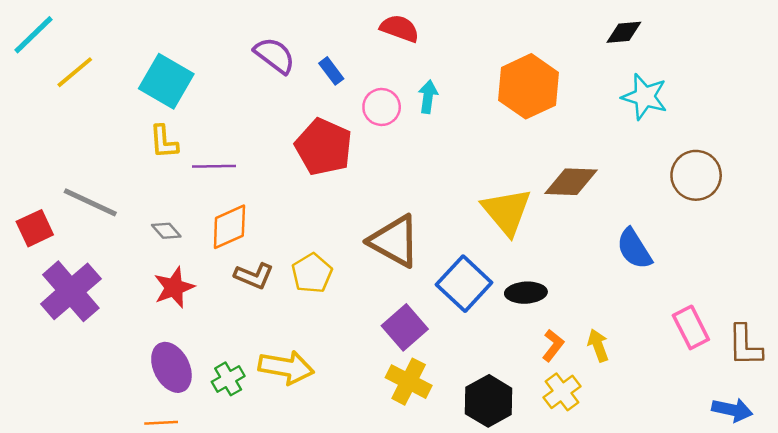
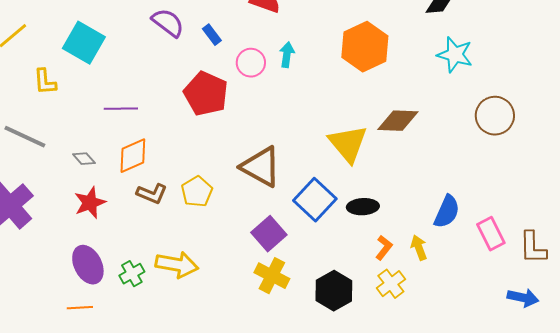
yellow L-shape: (164, 142) -> (45, 82), moved
blue semicircle: (634, 249) -> (447, 212), moved, turned -124

